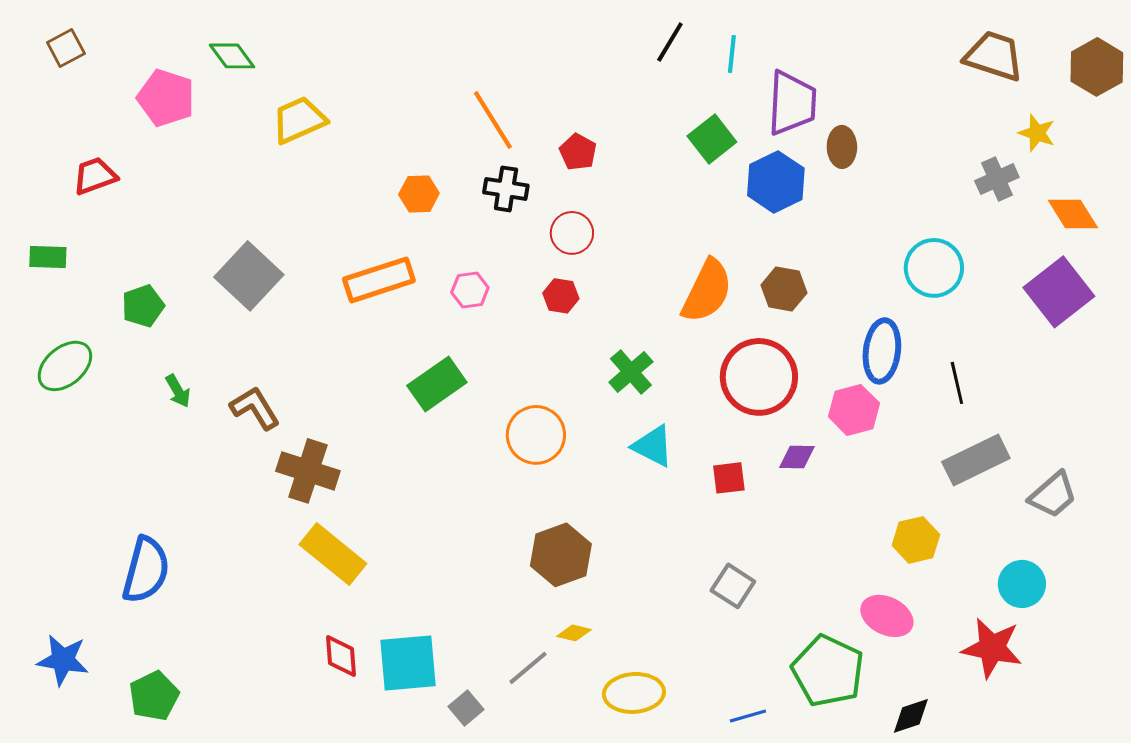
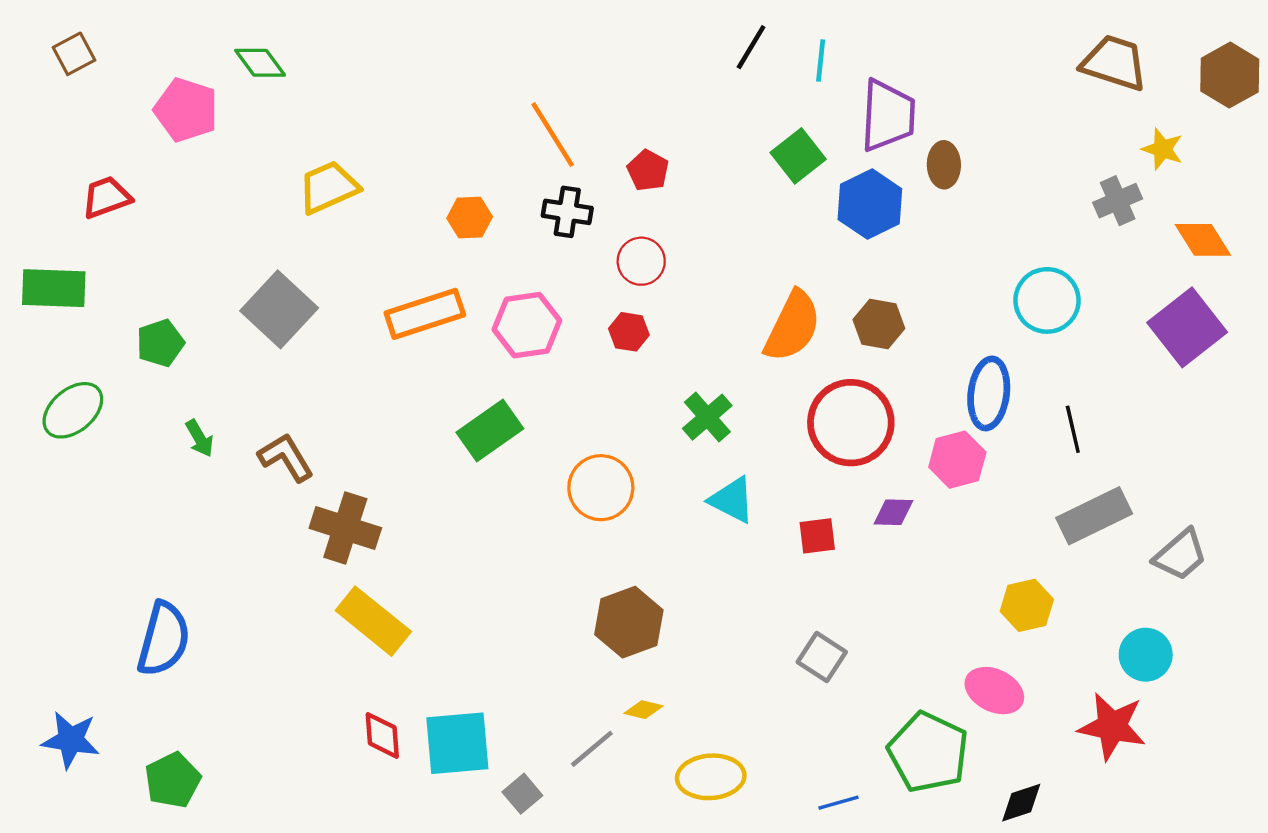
yellow trapezoid: (299, 120) -> (328, 187), moved
green rectangle: (48, 257) -> (54, 288), size x1.5
pink hexagon: (470, 290) -> (527, 325), size x1.6

